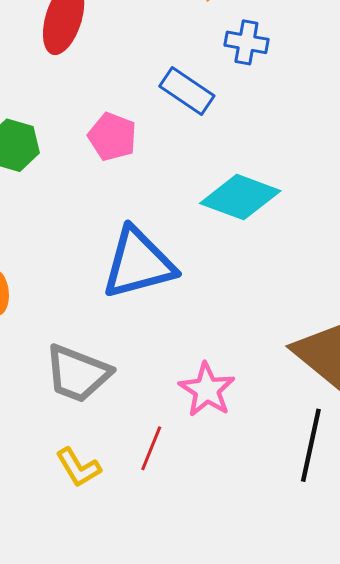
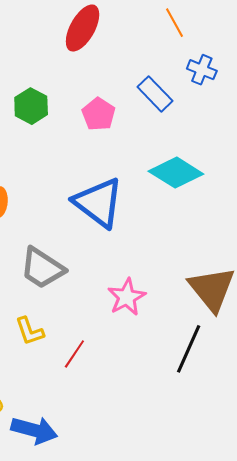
blue triangle: (138, 263) -> (98, 203), turned 40
red line: (151, 448) -> (74, 354), moved

